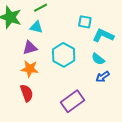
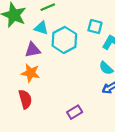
cyan hexagon: (64, 55) -> (64, 40), moved
purple rectangle: (73, 101) -> (75, 112), size x0.6

